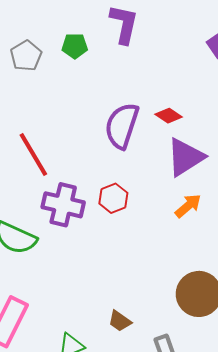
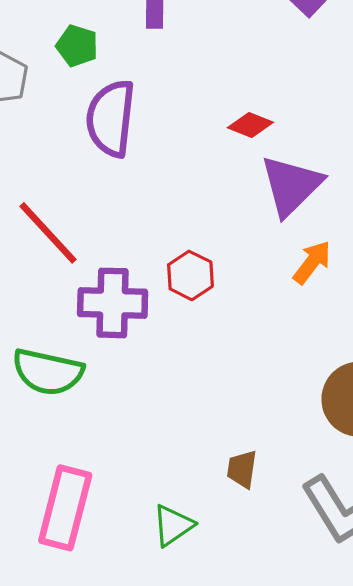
green pentagon: (75, 46) -> (77, 46), turned 30
purple semicircle: (122, 126) -> (111, 118), moved
brown trapezoid: (120, 321) -> (242, 469), turned 75

